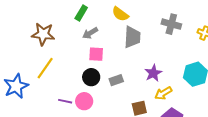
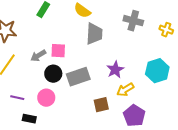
gray arrow: (90, 33) -> (38, 56), moved
gray rectangle: (116, 80) -> (78, 77), size x1.6
purple line: (65, 101) -> (17, 98), moved

